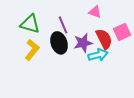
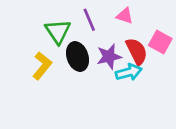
green triangle: (30, 24) -> (58, 32), moved, turned 40
purple line: (63, 25) -> (89, 20), moved
pink square: (122, 32) -> (160, 42), turned -36

